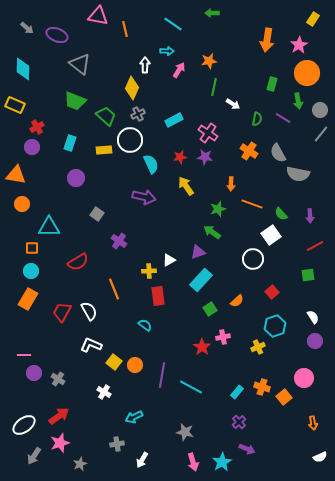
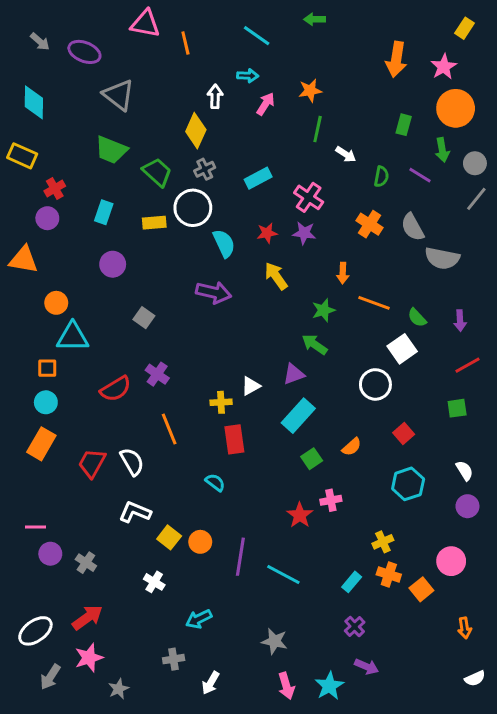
orange circle: (22, 204) -> (56, 303), moved
purple cross: (119, 241) -> (157, 374), moved
yellow cross: (258, 347) -> (383, 542), moved

